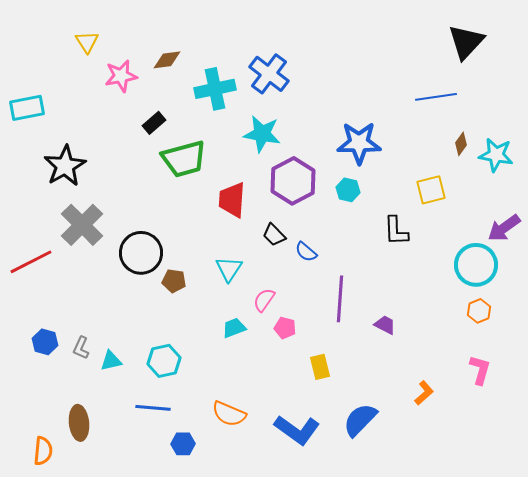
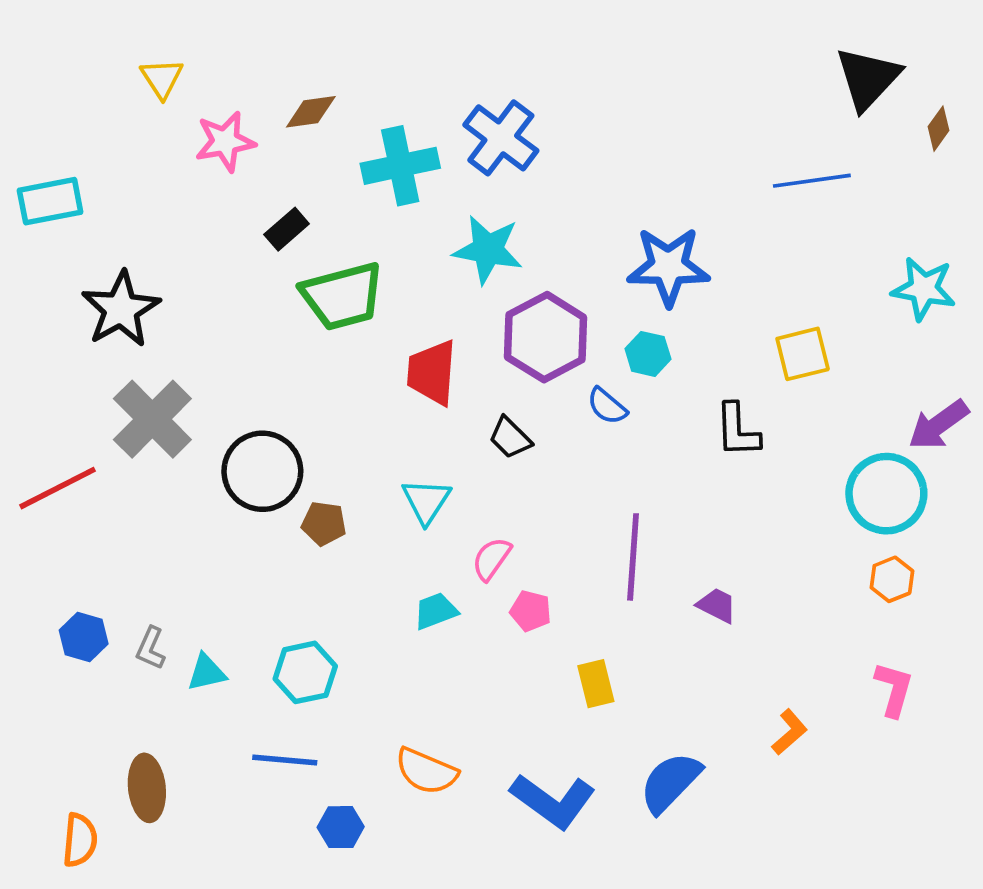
brown diamond: (461, 144) -> (939, 129), moved
blue semicircle: (306, 252) -> (607, 406), moved

